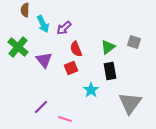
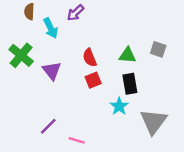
purple arrow: (64, 28) -> (75, 13), moved
green triangle: (108, 47) -> (127, 55), turned 42
red square: (71, 68) -> (93, 80), moved
cyan star: (91, 90) -> (119, 106), moved

